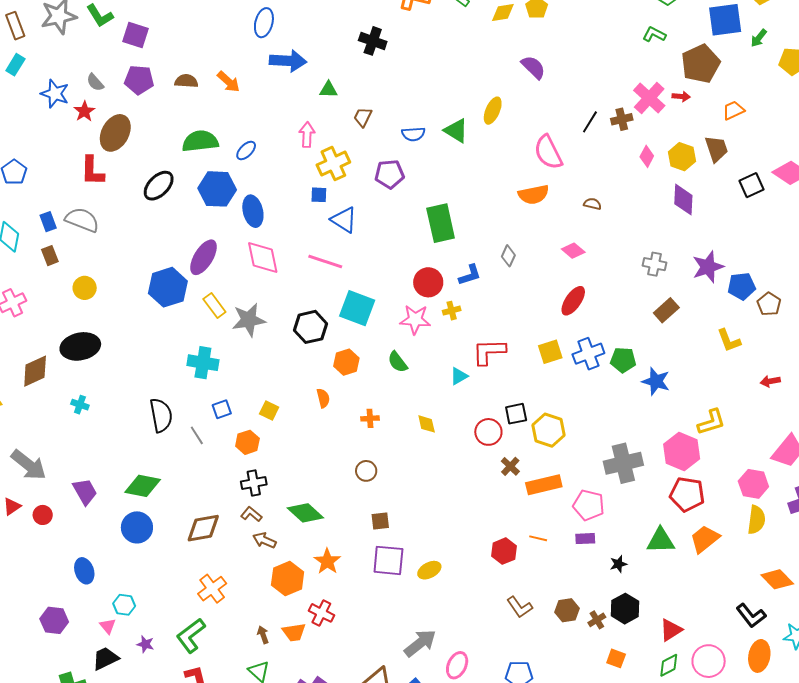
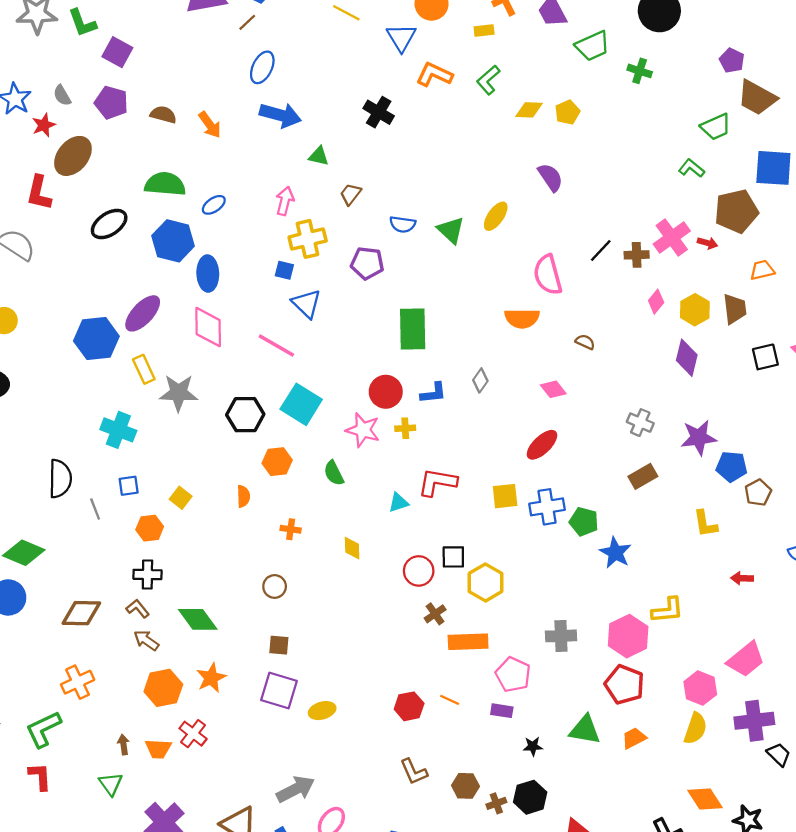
gray cross: (623, 463) -> (561, 636), size x0.7
orange trapezoid: (705, 539) -> (634, 738), size x0.7

